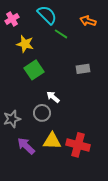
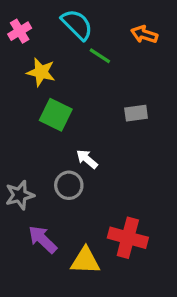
green square: (34, 70) -> (56, 115), turned -30
yellow triangle: (52, 141) -> (85, 261), moved

